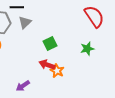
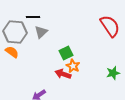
green star: (87, 49) -> (113, 73), moved
orange star: (57, 71) -> (73, 66), moved

